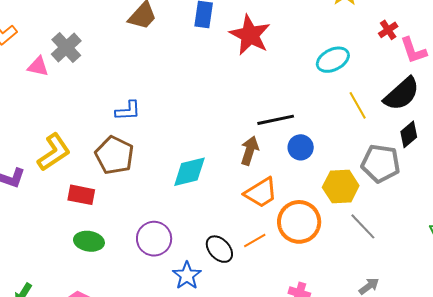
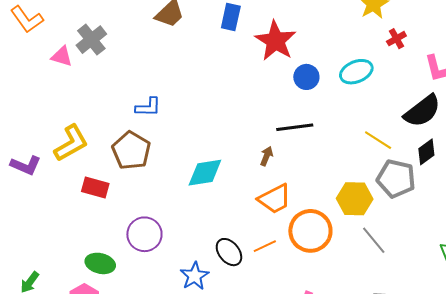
red cross: (388, 30) -> (396, 39), moved
yellow line: (358, 105) -> (378, 140), moved, turned -32
blue circle: (301, 147) -> (306, 77), moved
brown arrow: (250, 151) -> (266, 156), size x0.7
purple circle: (154, 239) -> (144, 234), moved
green ellipse: (89, 241) -> (100, 263), moved

